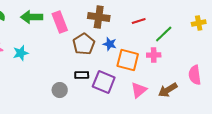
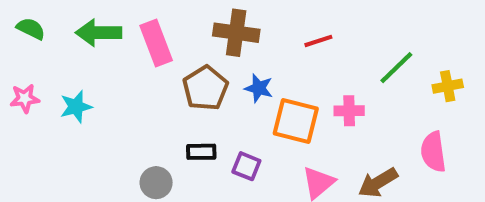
yellow cross: (199, 23) -> (448, 86), moved
green line: (164, 34) -> (396, 68), moved
purple square: (104, 82) -> (246, 166), size x0.6

